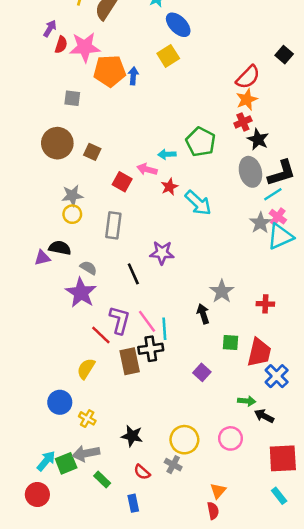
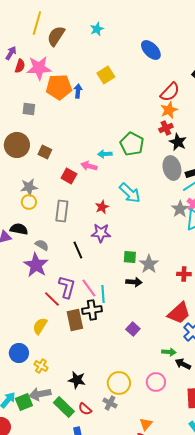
blue ellipse: (178, 25) -> (151, 50), moved
red star: (169, 187) -> (102, 207), moved
black arrow: (203, 314) -> (134, 282), turned 112
green square: (230, 342) -> (130, 257), moved
red trapezoid: (259, 352) -> (179, 313), turned 35
green rectangle: (102, 480) -> (64, 407), moved, size x1.5

